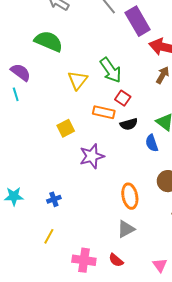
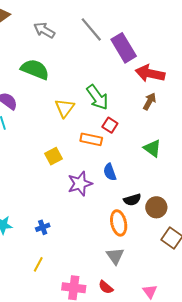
black semicircle: (129, 124) -> (132, 200), moved
blue semicircle: (152, 143) -> (110, 172), moved
gray triangle: (126, 229) -> (115, 256), turned -36

